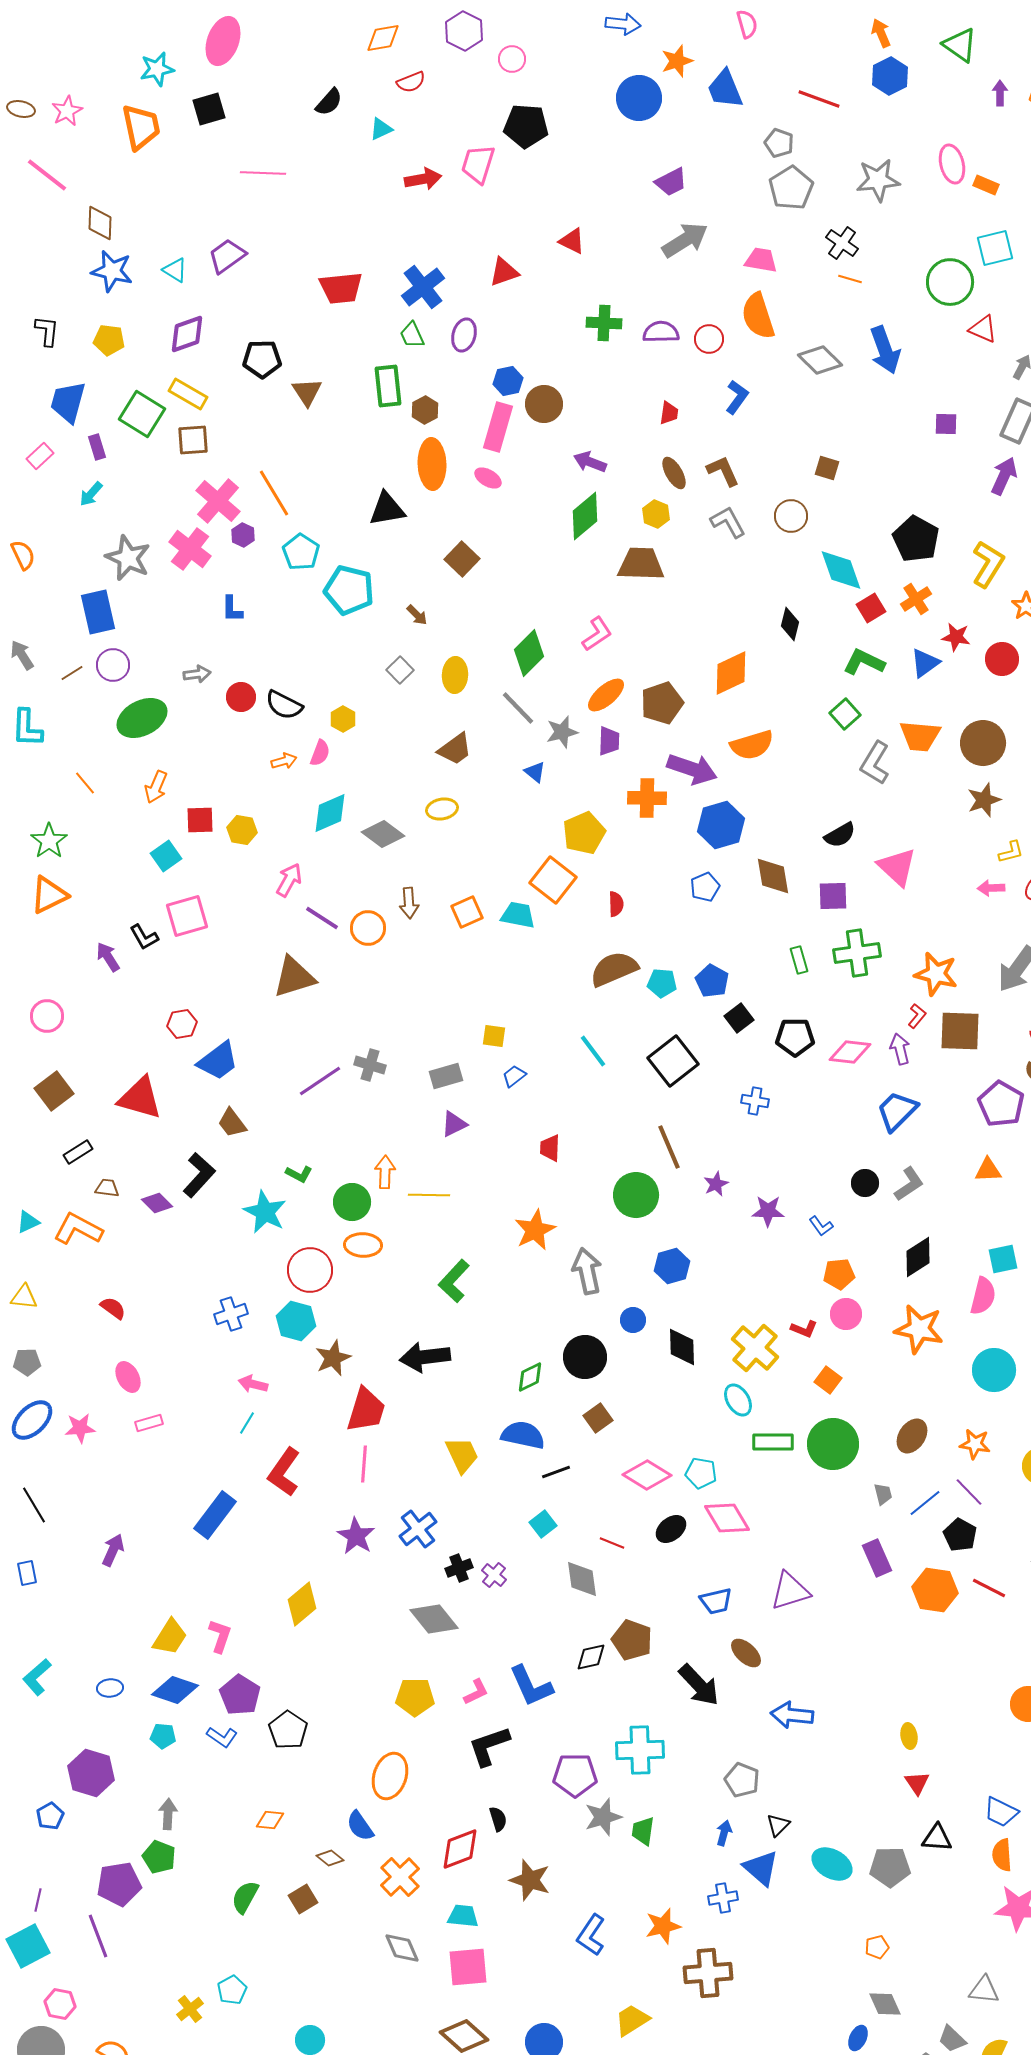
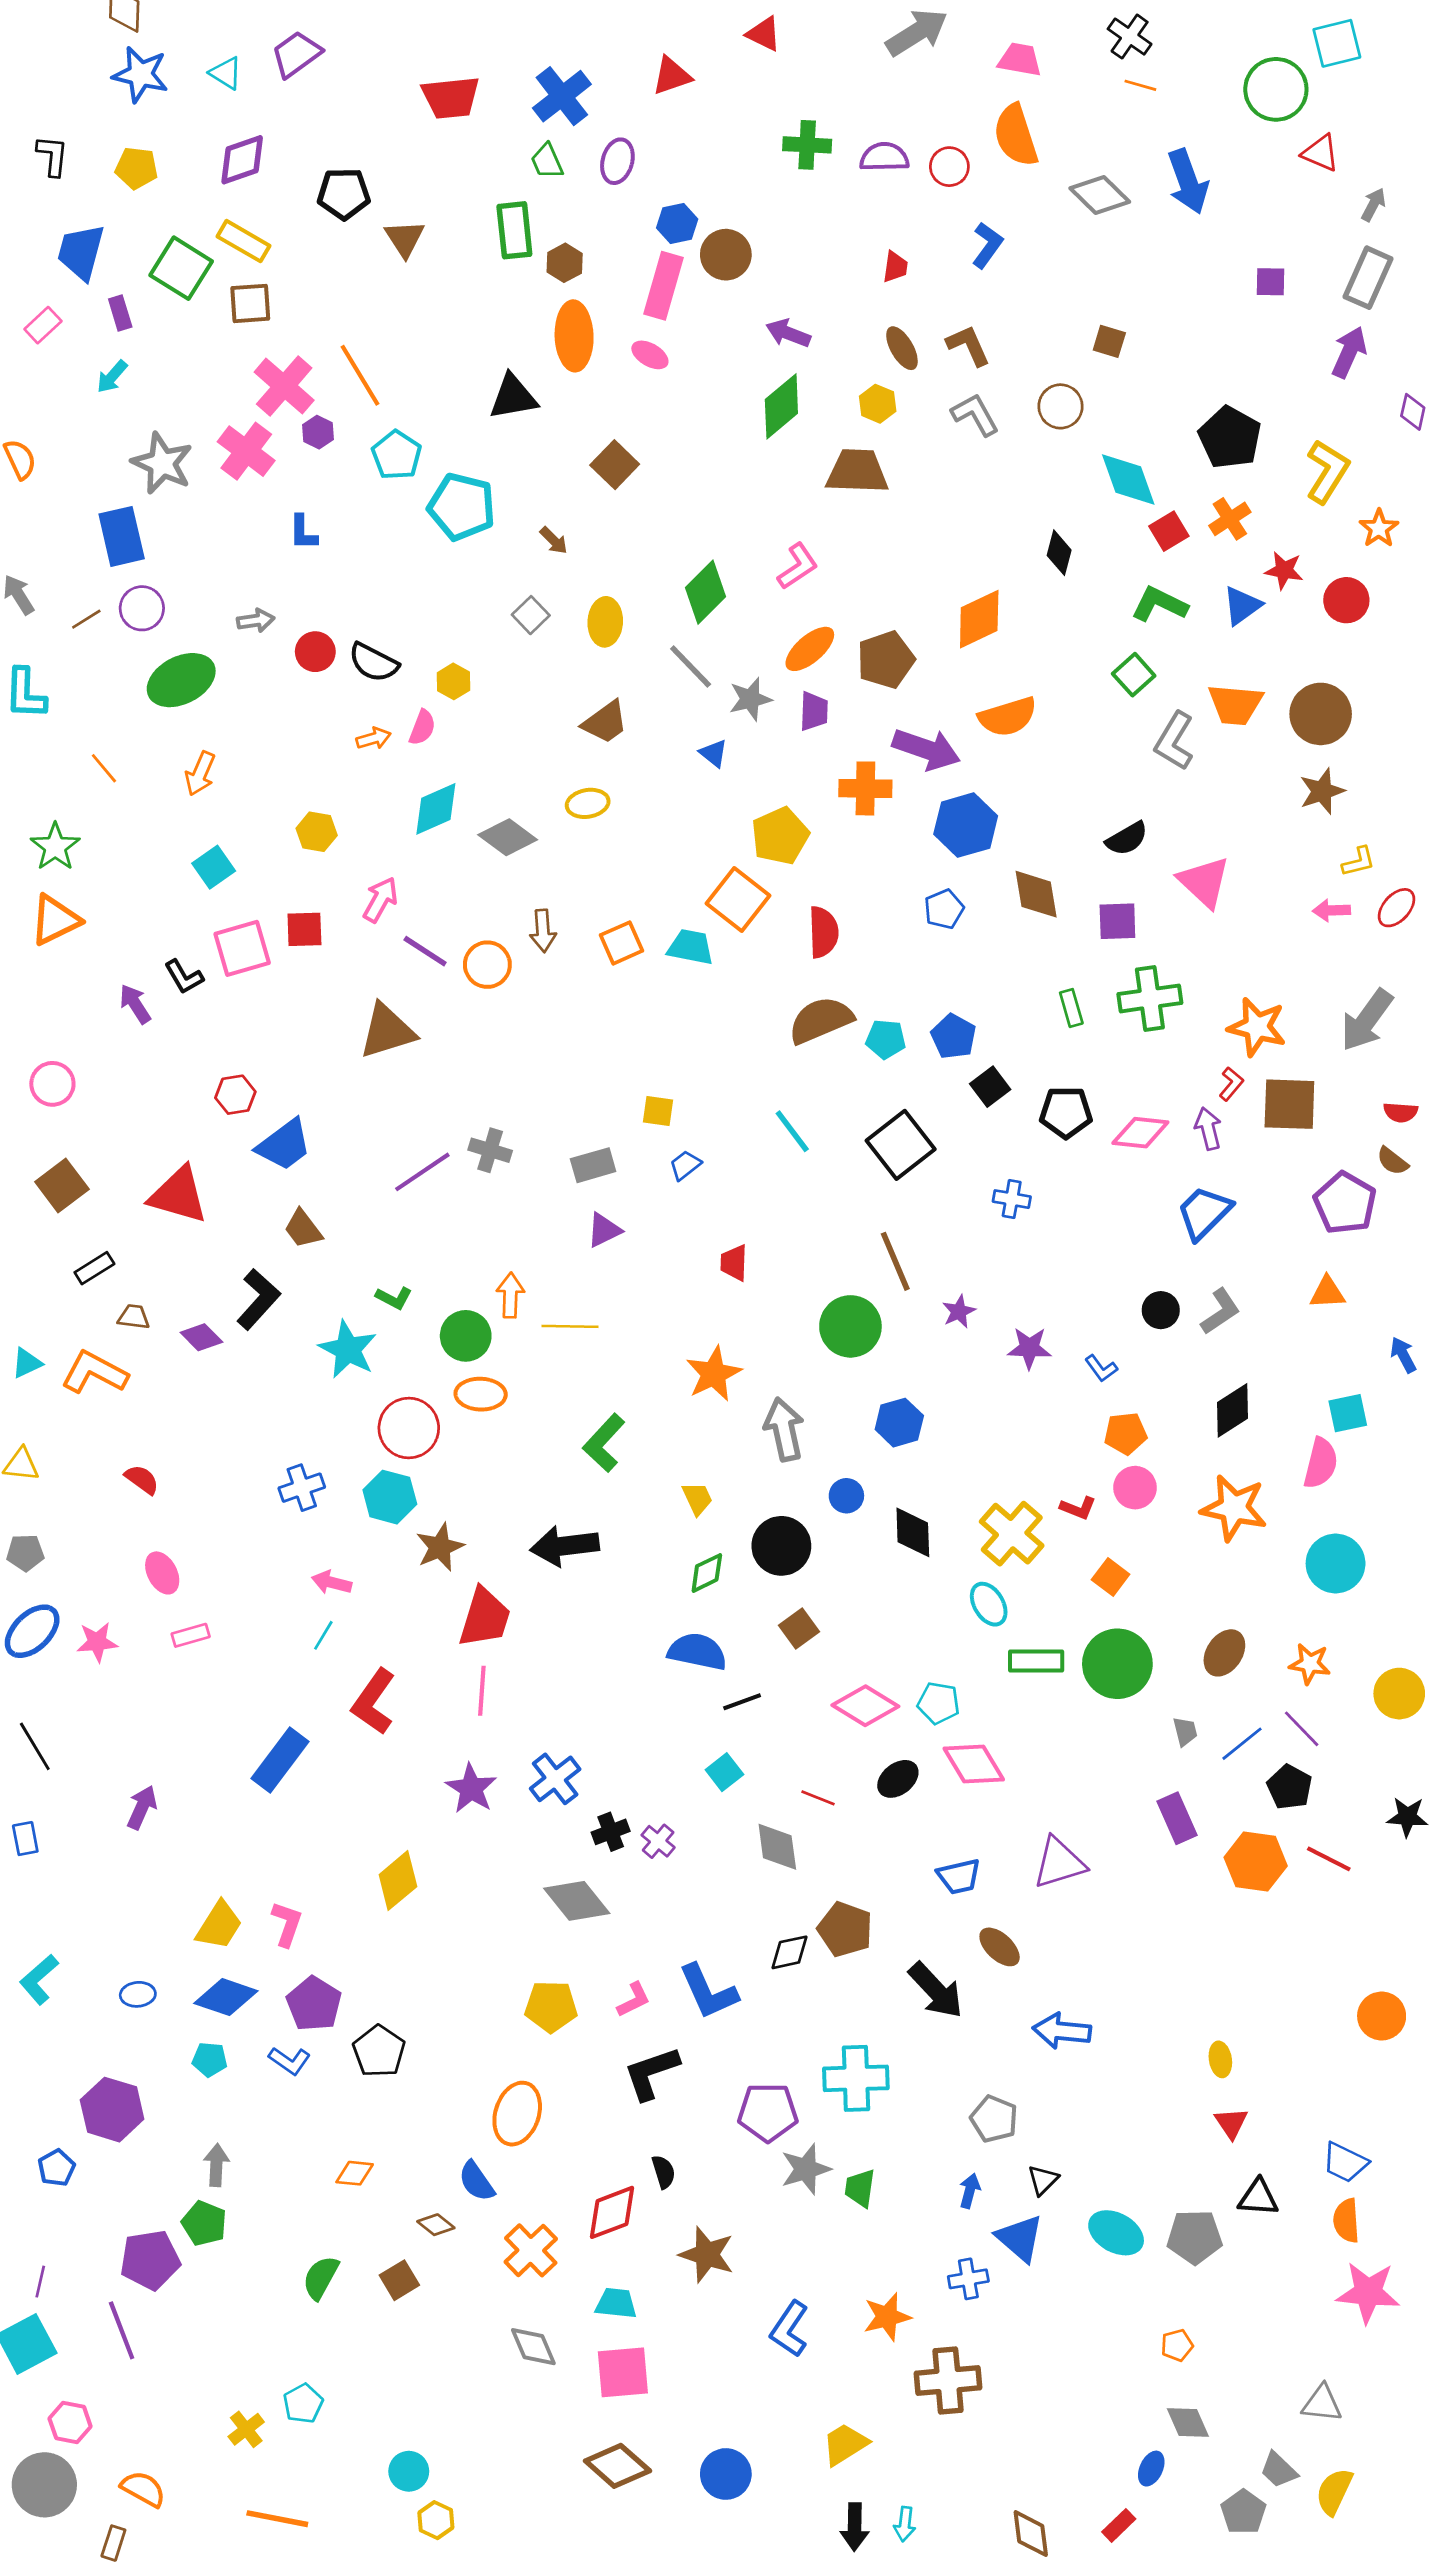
red square: (200, 820) -> (304, 929), moved
red semicircle: (616, 904) -> (823, 932), size x1.5
yellow trapezoid: (462, 1455) -> (697, 1498), moved, size x0.7

